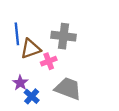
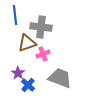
blue line: (17, 34) -> (15, 15), moved
gray cross: (63, 36) -> (41, 27), moved

